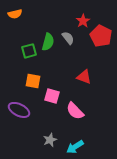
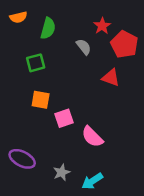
green semicircle: (48, 42) -> (48, 28), moved
red triangle: (84, 77) -> (111, 78), moved
pink square: (52, 96) -> (64, 118), turned -35
purple ellipse: (19, 110) -> (22, 159), moved

